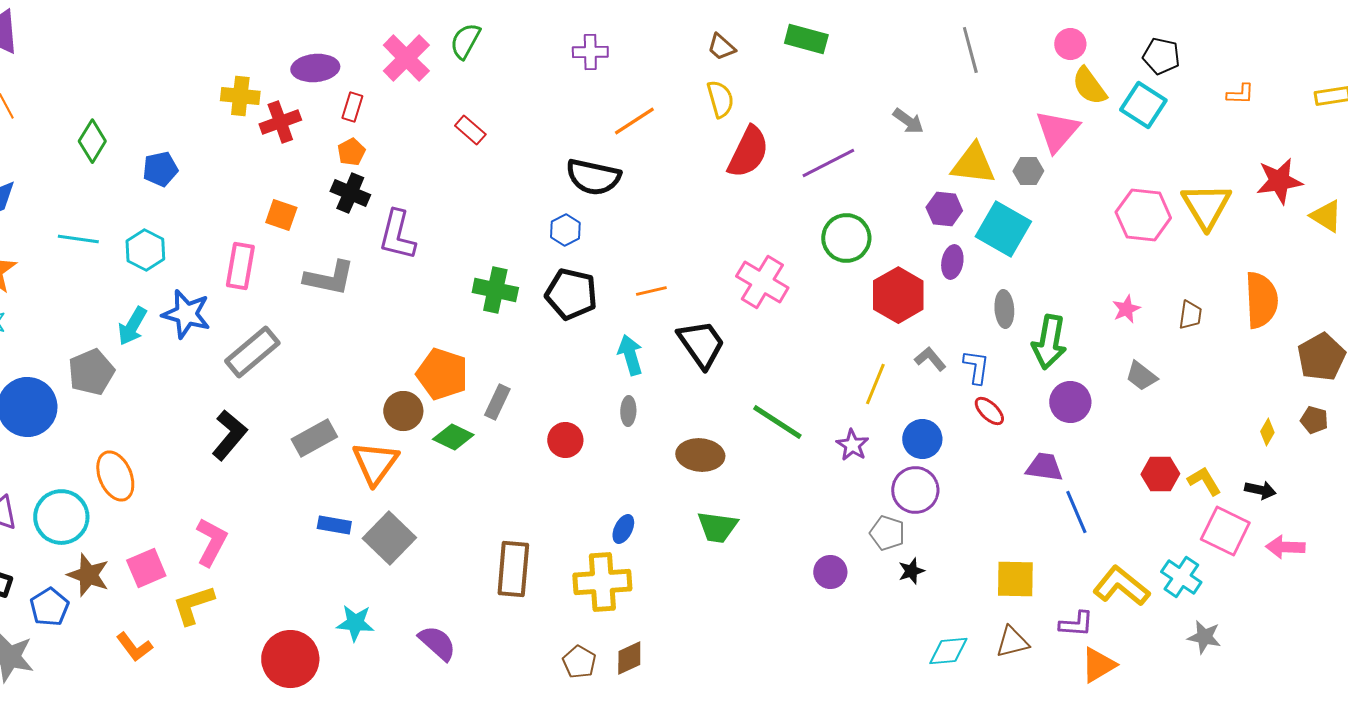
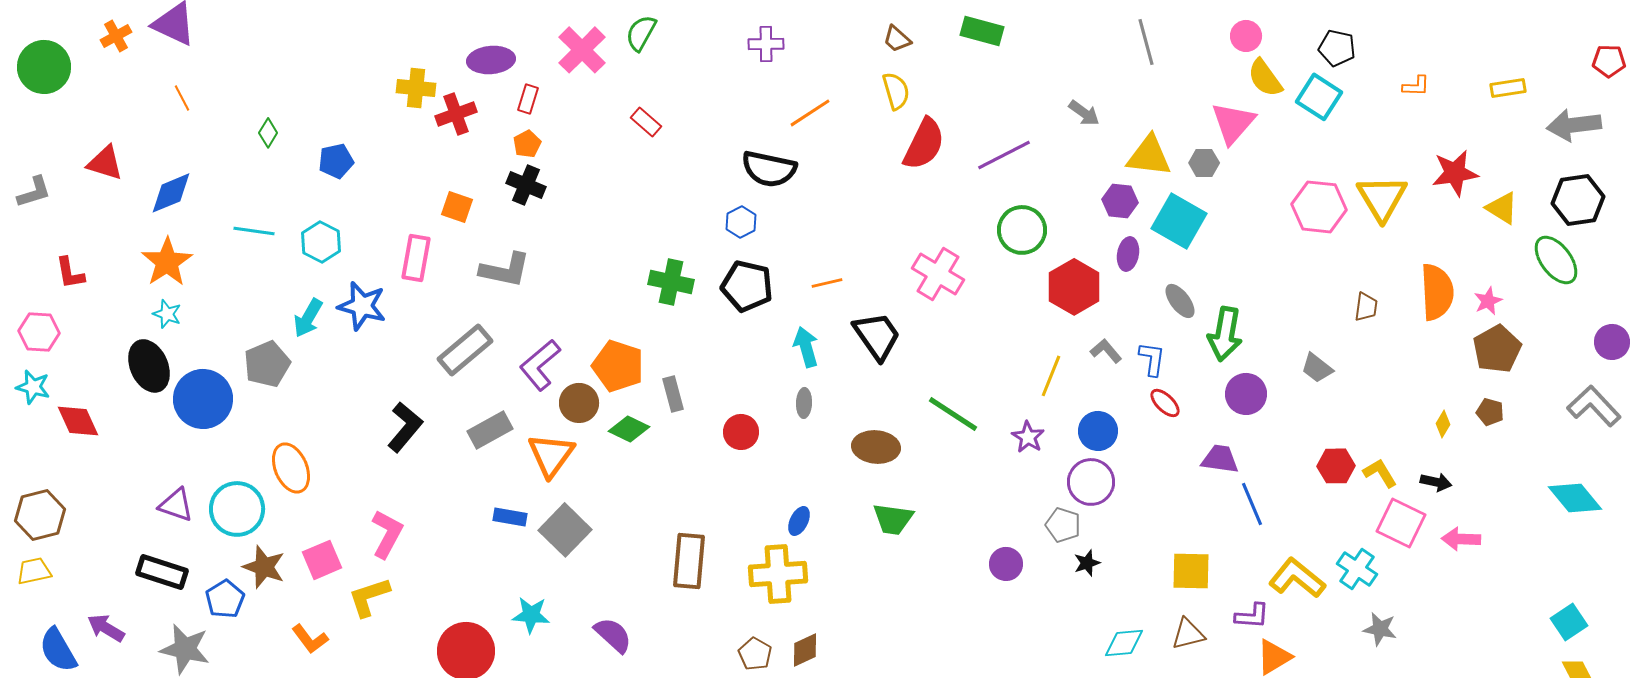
green diamond: (92, 141) -> (268, 133), size x0.7
purple L-shape: (397, 235) -> (540, 365), moved, turned 36
gray ellipse: (1004, 309) -> (1180, 301), turned -33
pink star: (1126, 309) -> (1488, 301), moved
gray rectangle: (252, 352) -> (465, 350), moved
gray rectangle: (497, 402) -> (673, 394), turned -40

